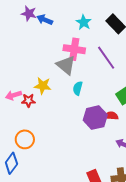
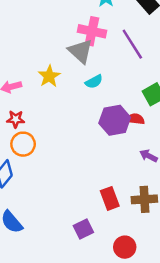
yellow star: (43, 86) -> (49, 76), turned 30
cyan semicircle: (78, 88) -> (94, 82), turned -136
red star: (28, 100) -> (16, 119), moved

